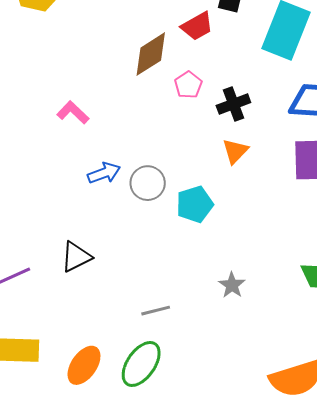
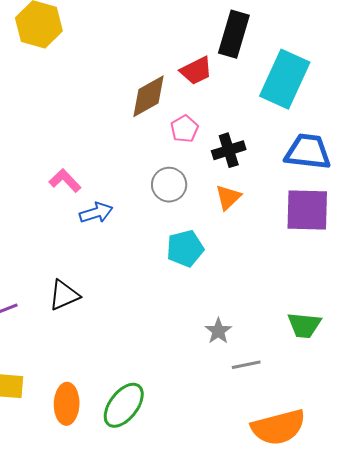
pink L-shape: (73, 112) -> (65, 181), moved
gray circle: (148, 183) -> (169, 185), moved
gray line: (156, 311) -> (246, 365), moved
orange ellipse: (84, 365) -> (67, 404), turned -36

